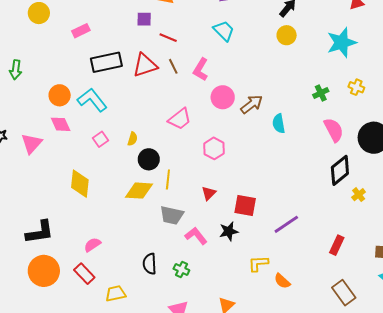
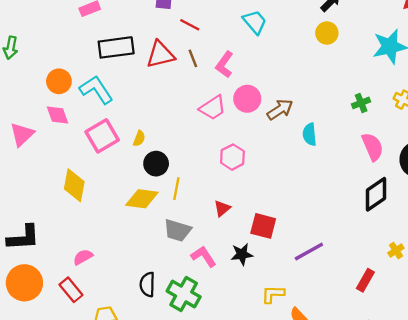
pink trapezoid: (180, 119) -> (213, 108), moved
pink square: (100, 139) -> (102, 136), size x1.8
yellow cross: (359, 195) -> (396, 251), moved
green cross: (181, 270) -> (184, 294), size x1.8

